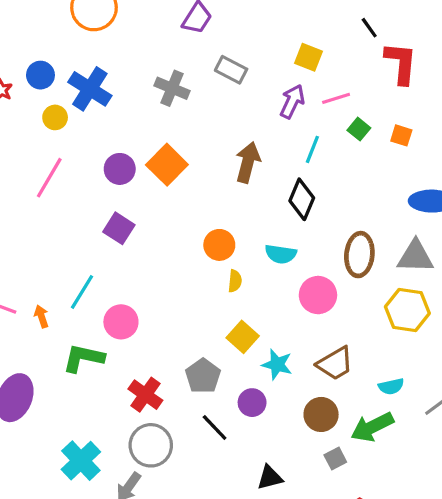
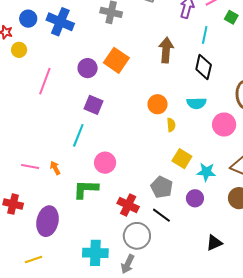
yellow circle: (55, 117) -> (19, 50), moved
cyan line: (82, 292) -> (78, 135), moved
black line: (215, 428) -> (161, 215), moved
cyan cross: (81, 461) -> (95, 253), turned -35

